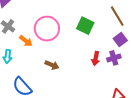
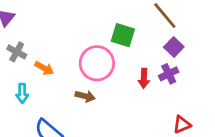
pink circle: (47, 29) -> (97, 63), moved

